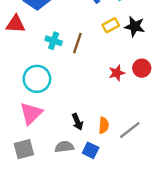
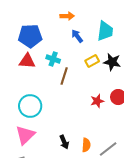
red triangle: (15, 24) -> (27, 61), moved
cyan cross: (54, 41) -> (53, 59), moved

